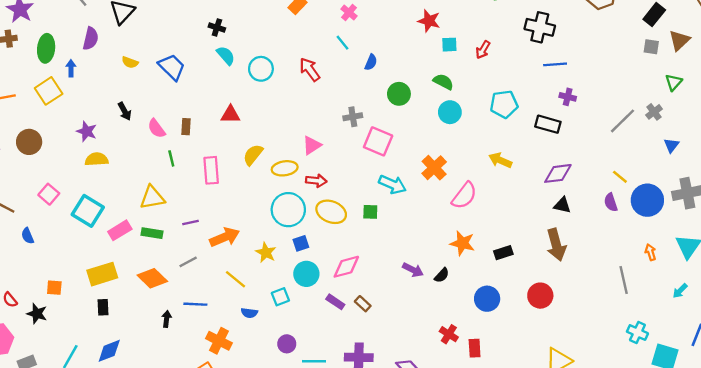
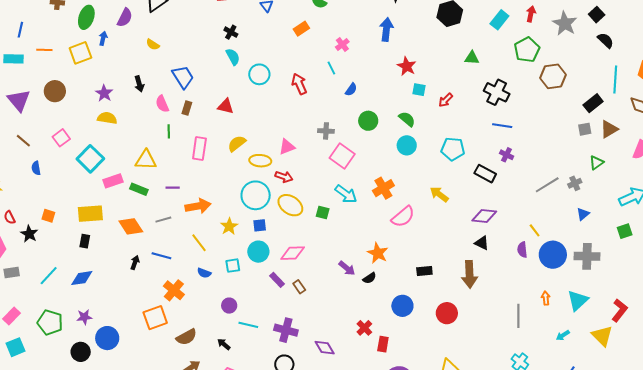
gray square: (651, 47) -> (585, 129), turned -32
blue trapezoid: (172, 67) -> (183, 77), moved
orange star: (462, 243) -> (378, 253), moved

